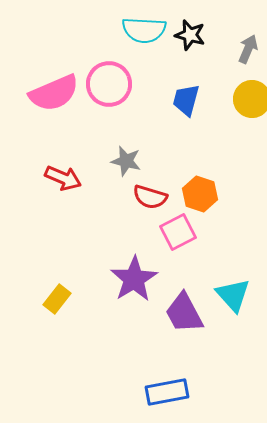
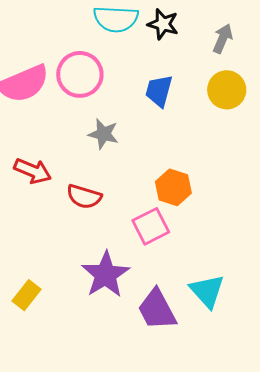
gray star: (126, 161) -> (104, 134), moved
red semicircle: (150, 197) -> (84, 197), moved

